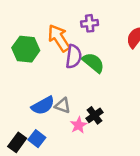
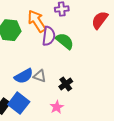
pink star: (79, 125) -> (57, 107), moved
blue square: (37, 139) -> (19, 103), size x1.5

